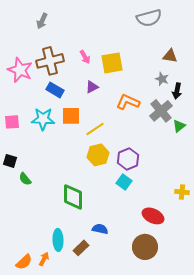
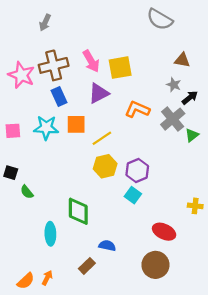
gray semicircle: (149, 18) -> (160, 19), turned 45
pink arrow: (85, 57) -> (91, 61), size x1.5
purple triangle: (92, 87) -> (99, 93), size x1.5
blue rectangle: (55, 90) -> (59, 97), turned 36
black arrow: (177, 91) -> (190, 98), turned -140
cyan ellipse: (58, 240) -> (50, 234), moved

